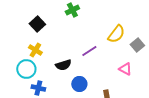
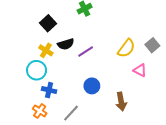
yellow semicircle: (116, 34) -> (126, 48), moved
purple line: (89, 51) -> (86, 51), moved
black semicircle: (63, 65) -> (66, 44), moved

